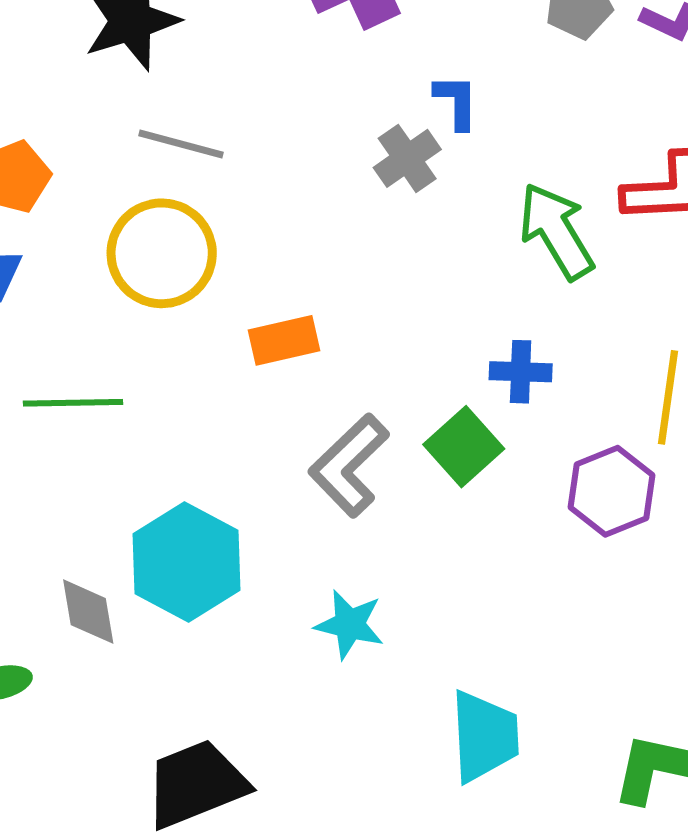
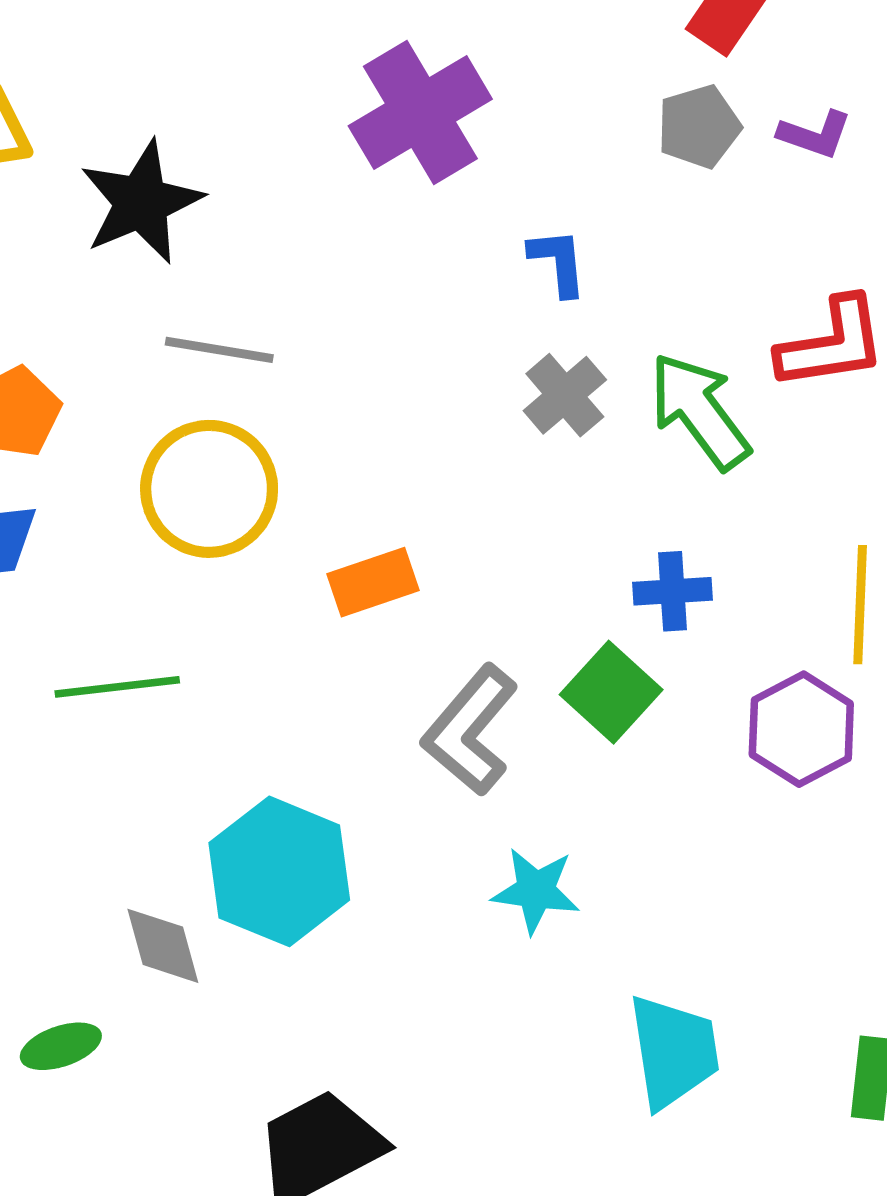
gray cross: (407, 158) -> (565, 395), moved
cyan star: (350, 624) -> (536, 891), moved

